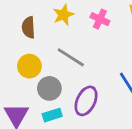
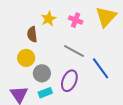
brown semicircle: (28, 27) -> (32, 34), moved
gray line: (71, 57) -> (74, 51), moved

